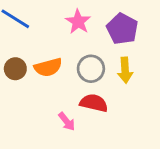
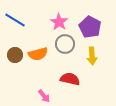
gray circle: (91, 69) -> (65, 44), moved
pink arrow: (67, 122) -> (44, 96), moved

